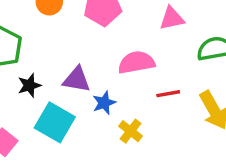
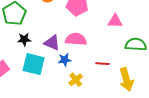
pink semicircle: (136, 62) -> (76, 39), moved
cyan square: (55, 122) -> (34, 64), turned -30

